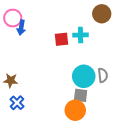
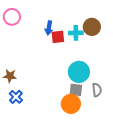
brown circle: (102, 14) -> (92, 27), moved
blue arrow: (21, 28) -> (49, 28), moved
gray semicircle: (103, 75) -> (97, 90), moved

